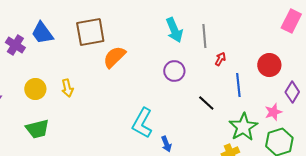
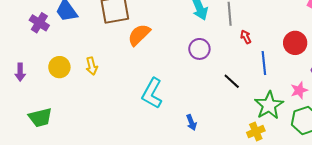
red arrow: (220, 59) -> (246, 37), turned -56
cyan L-shape: (142, 123) -> (152, 93), moved
green trapezoid: (37, 129) -> (40, 117), moved

